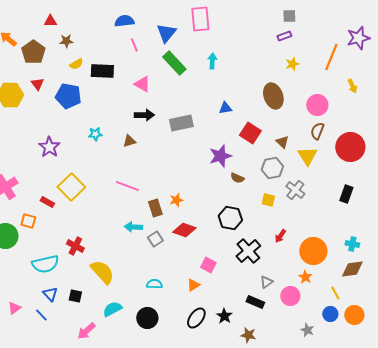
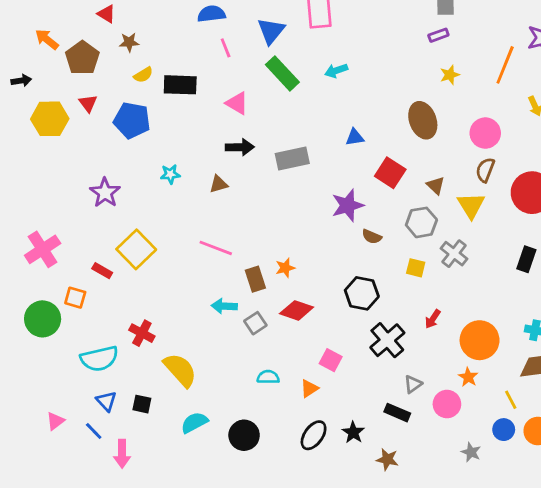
red triangle: (50, 21) -> (106, 14), turned 32
cyan arrow: (212, 61) -> (336, 71), turned -112
cyan semicircle: (154, 284) -> (268, 377), moved
pink arrow: (86, 331) -> (122, 454), moved, turned -48

